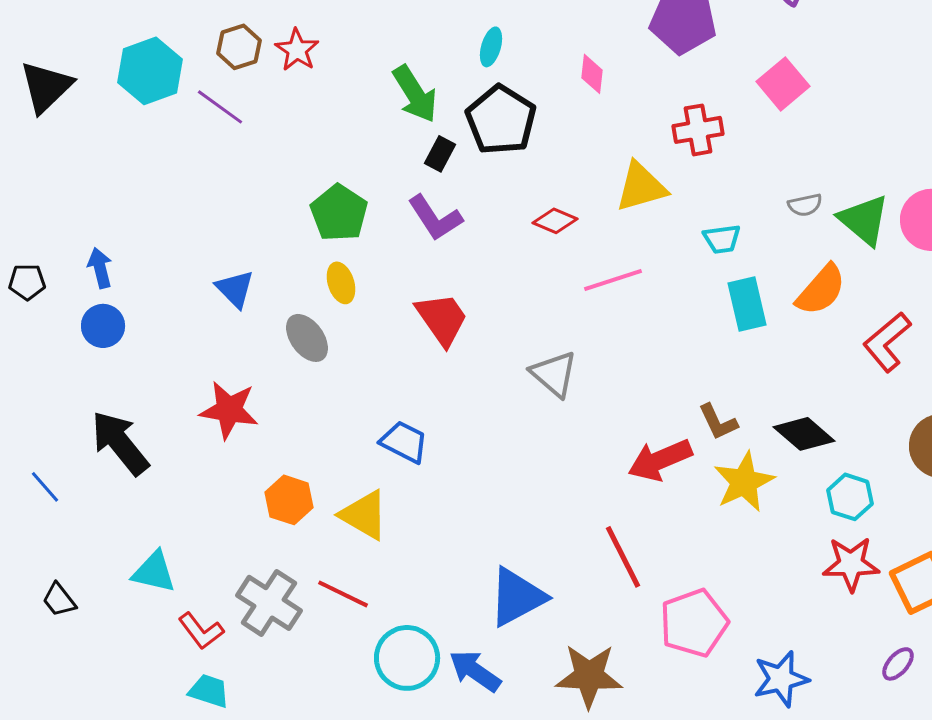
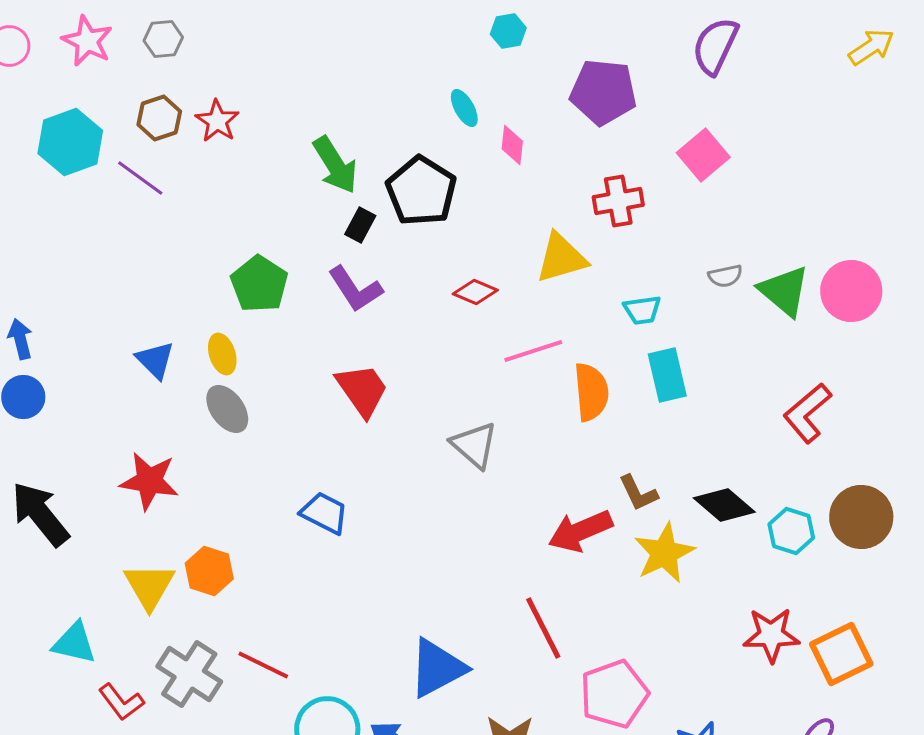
cyan ellipse: (491, 47) -> (464, 108), moved, turned -45
yellow ellipse: (341, 283) -> (222, 354), moved
orange semicircle: (821, 290) -> (591, 392), moved, turned -46
cyan hexagon: (850, 497) -> (791, 531), moved
yellow triangle: (364, 515) -> (149, 586), moved, turned 30

